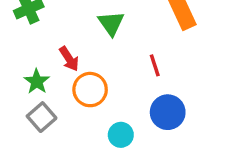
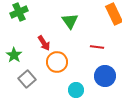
red line: (155, 65) -> (97, 47), turned -64
green star: (37, 81) -> (14, 55), moved

